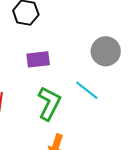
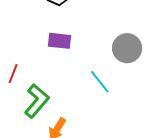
green L-shape: (49, 103) -> (37, 101), moved

